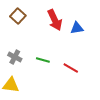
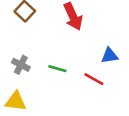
blue triangle: (77, 28) -> (110, 56), moved

